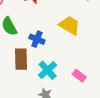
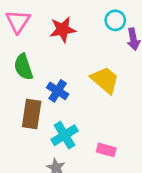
pink rectangle: (79, 76) -> (106, 150), turned -32

